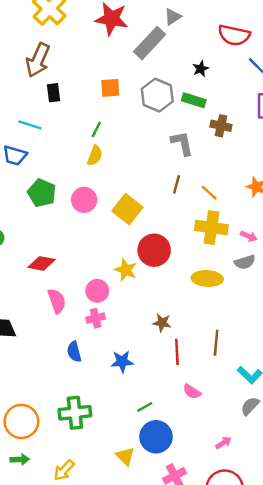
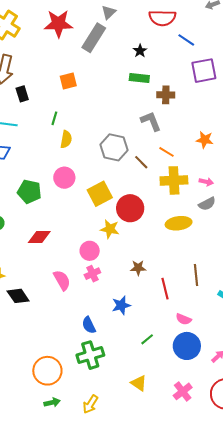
gray hexagon: (157, 95) -> (114, 147), moved
green line: (96, 129) -> (54, 118), moved
gray L-shape: (182, 143) -> (151, 121), moved
brown line: (177, 184) -> (141, 162), moved, turned -49
green pentagon: (42, 193) -> (29, 192), moved
yellow square: (127, 209) -> (100, 194), moved, turned 35
pink semicircle: (57, 301) -> (62, 280), moved
brown star: (162, 323) -> (138, 268), moved
blue semicircle: (74, 352) -> (89, 325), moved
blue circle: (156, 437) -> (187, 346), moved

